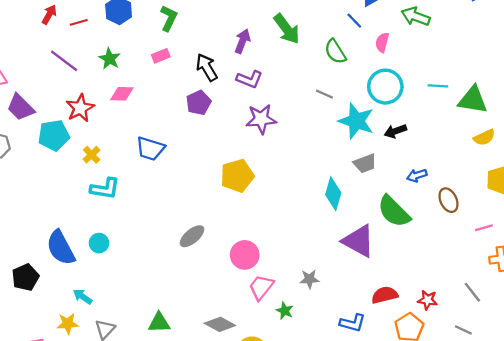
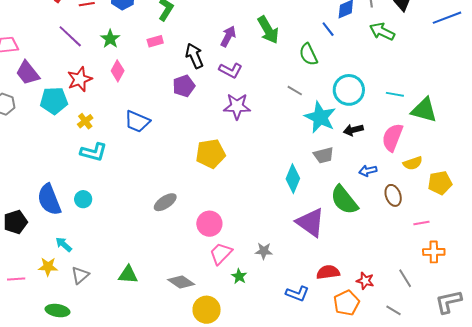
pink semicircle: (382, 42) -> (392, 137), moved, size x1.6
pink diamond: (122, 94) -> (118, 71), turned -70
yellow semicircle: (484, 137) -> (413, 163), moved

